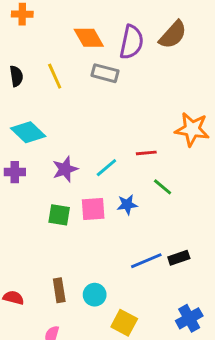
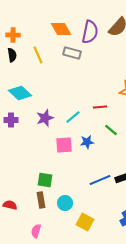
orange cross: (22, 14) -> (13, 35), moved
green square: (59, 215) -> (45, 180), moved

